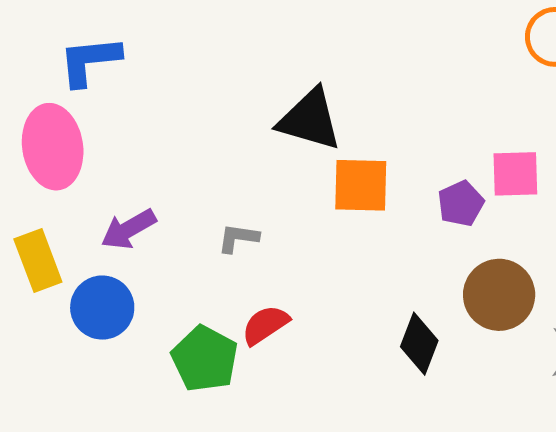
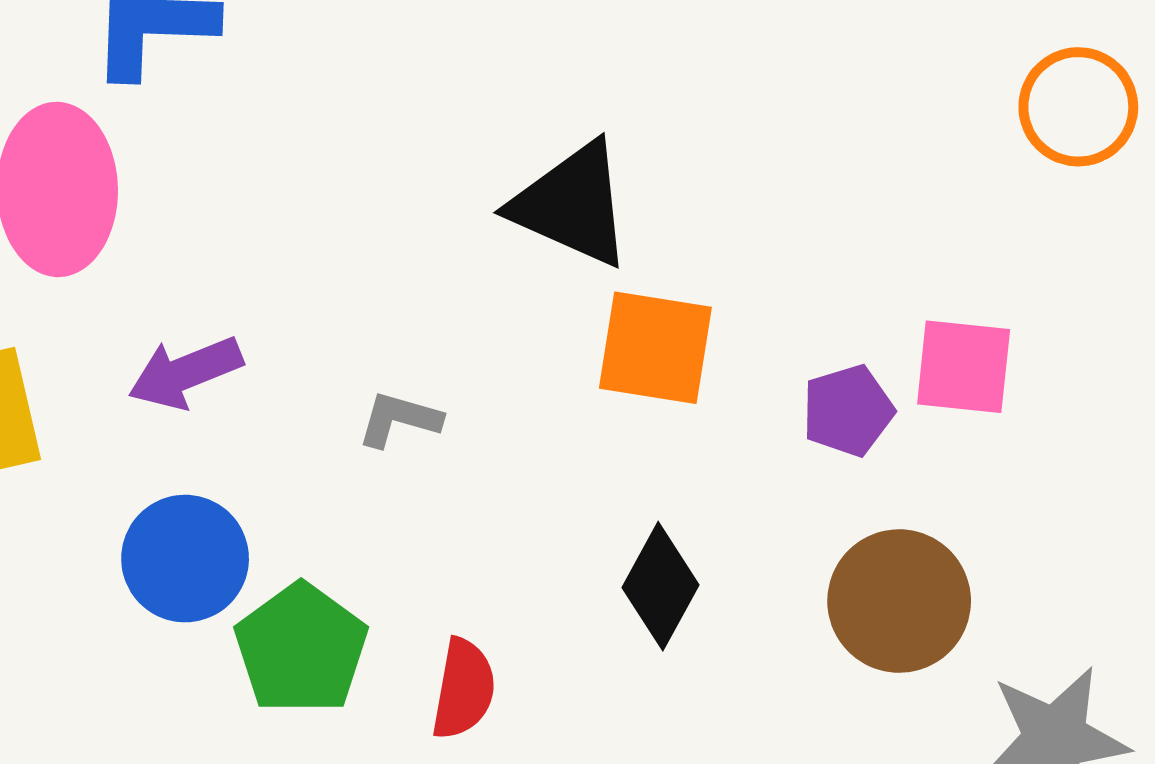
blue circle: (102, 308) -> (185, 559), moved
red semicircle: (265, 325) -> (464, 689), moved, turned 126
black diamond: (419, 344) -> (660, 586), moved

